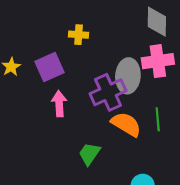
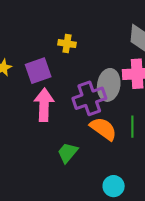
pink arrow: (59, 104) -> (44, 105), size x1.4

